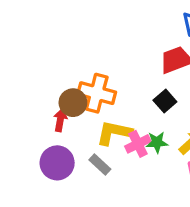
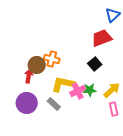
orange cross: (97, 93) -> (52, 59), size x0.7

